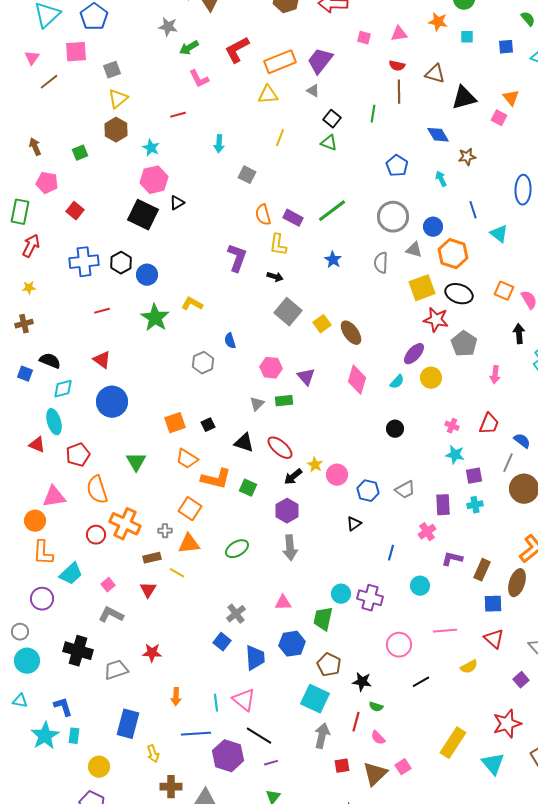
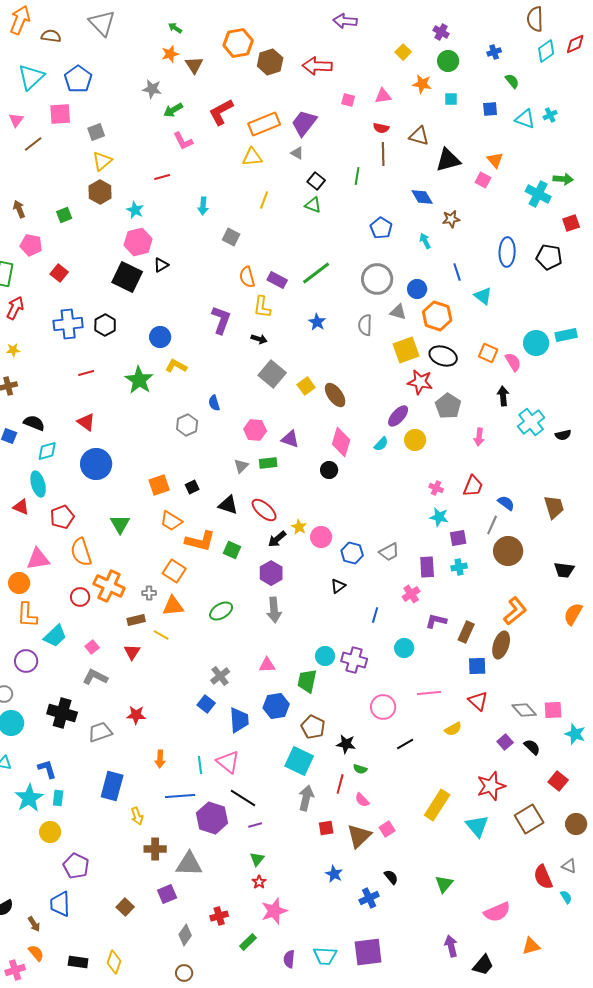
blue circle: (147, 275) -> (160, 337), moved
purple triangle: (306, 377) -> (290, 439), turned -30
black circle: (395, 429) -> (329, 470), moved
yellow circle: (99, 767) -> (50, 832), moved

